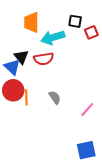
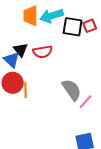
black square: (75, 21) -> (73, 27), moved, size x1.5
cyan arrow: (53, 38) -> (52, 16), moved
gray semicircle: (55, 97) -> (72, 90), moved, size x1.6

